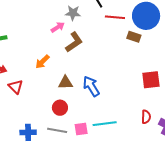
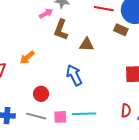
brown L-shape: (74, 42) -> (61, 30), turned 140
orange arrow: (42, 62) -> (27, 57), moved
brown triangle: (66, 83) -> (87, 44), moved

